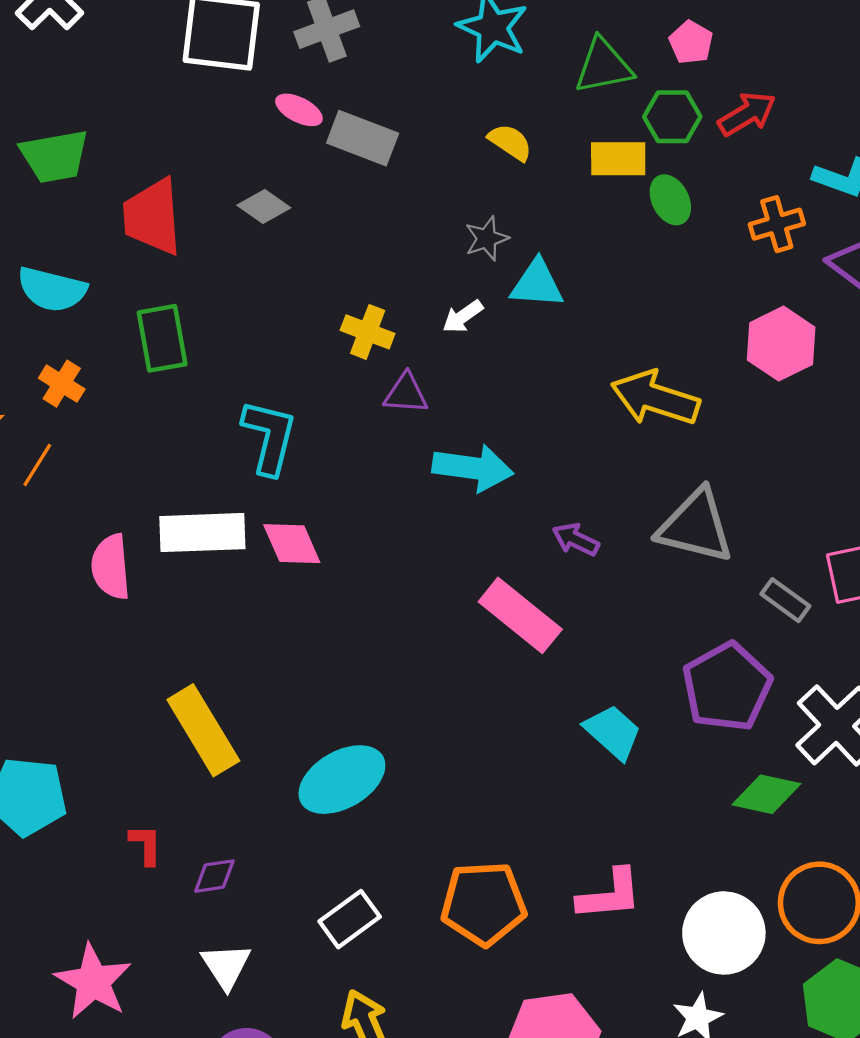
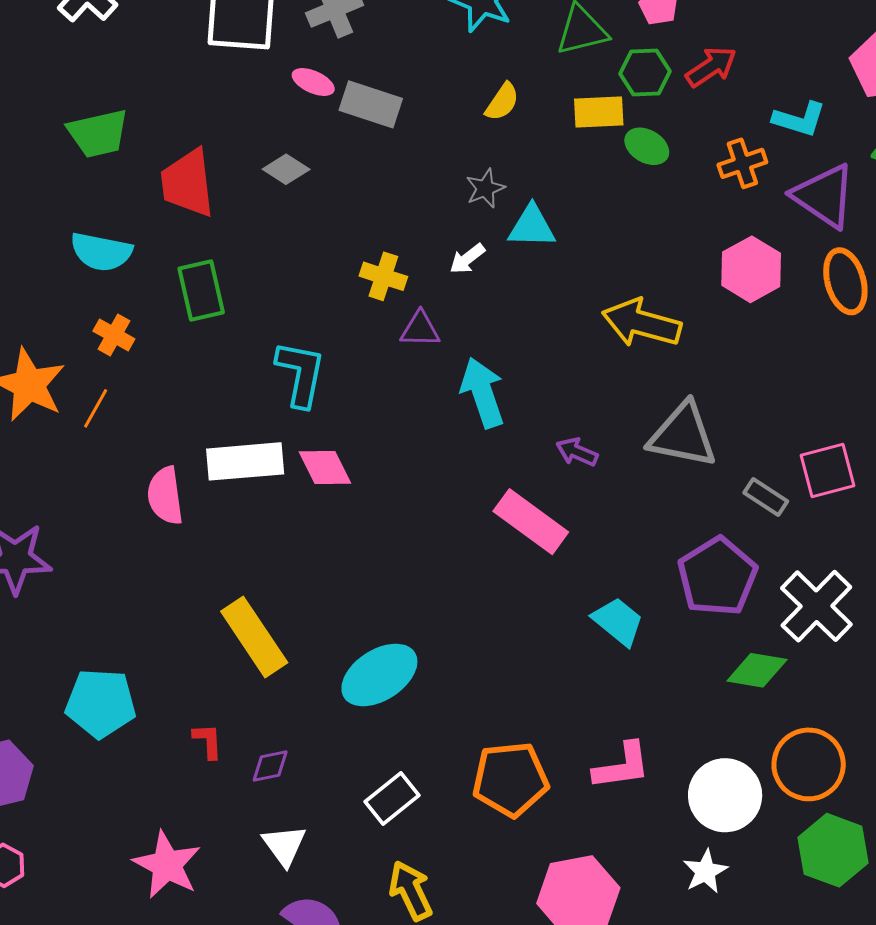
yellow semicircle: (510, 142) -> (502, 102), turned 93
green ellipse: (670, 200) -> (647, 146), turned -30
cyan arrow: (473, 468) -> (483, 393), turned -114

